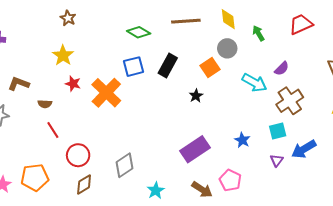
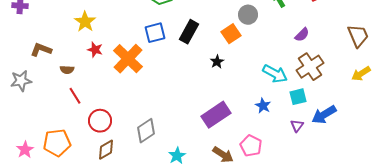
cyan arrow: (254, 83) -> (275, 74), moved

